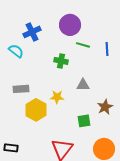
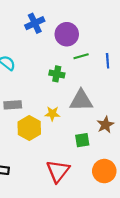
blue cross: (32, 32) -> (35, 23), moved
green line: (83, 45) -> (81, 56), turned -32
gray triangle: (83, 85) -> (81, 100), size x1.6

